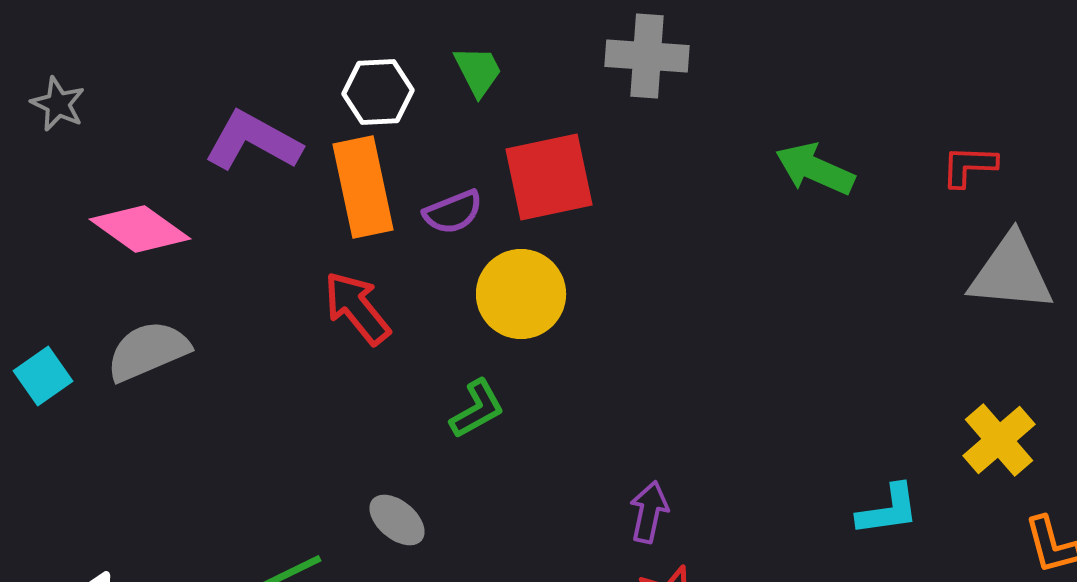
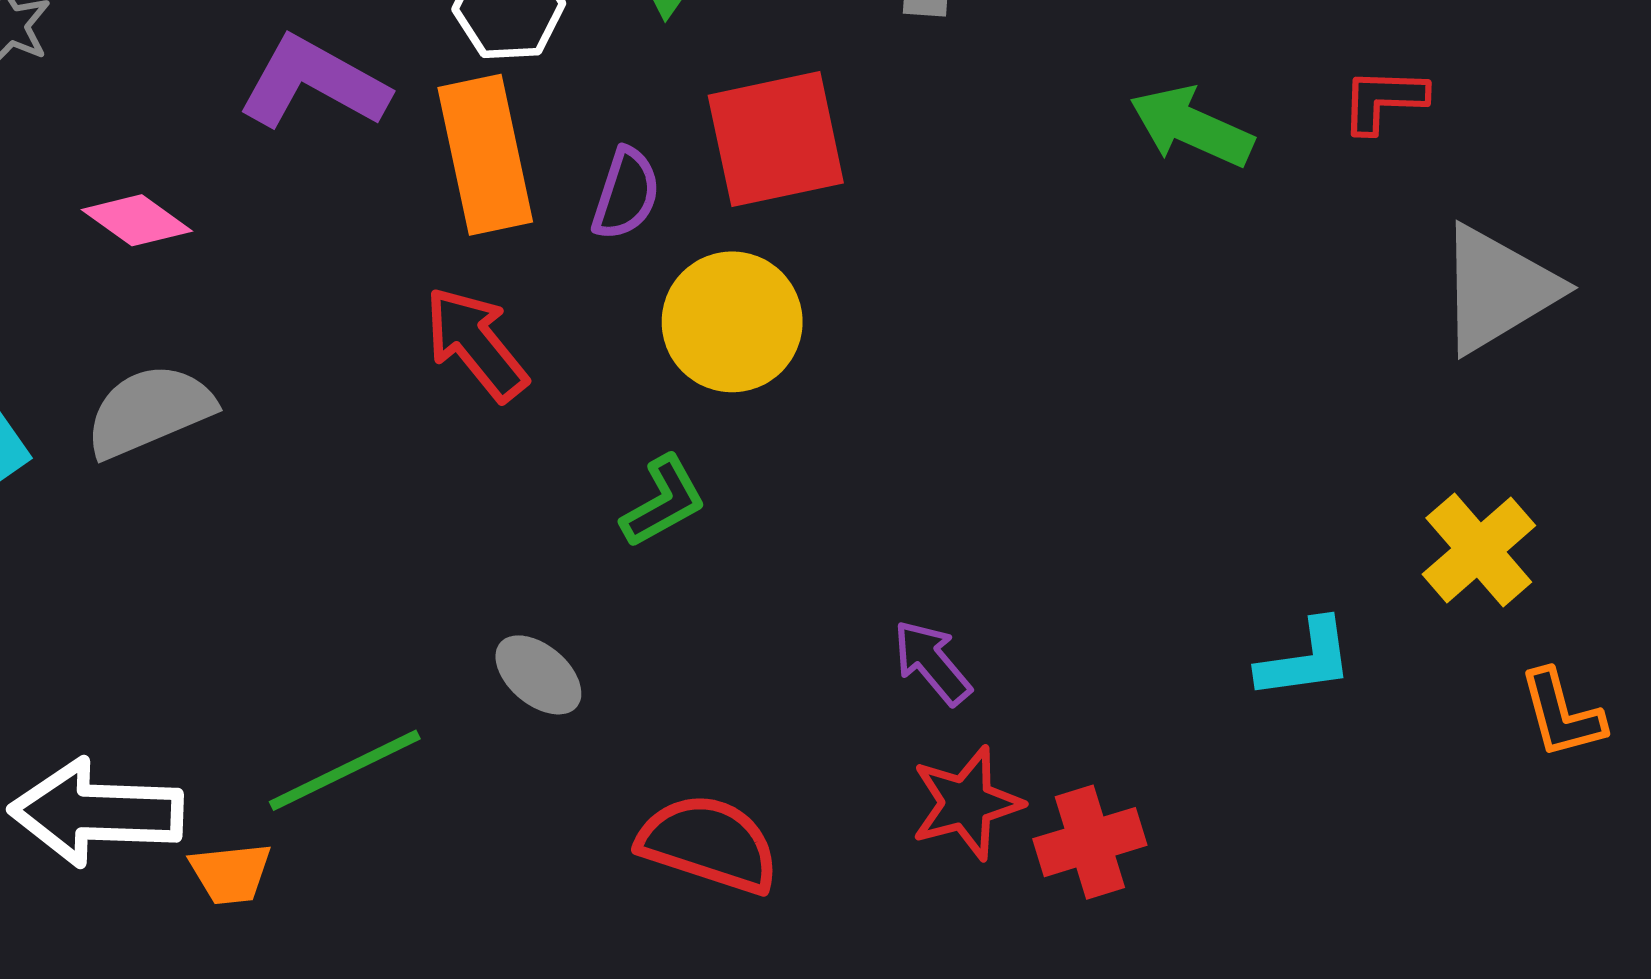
red L-shape: (969, 166) -> (1384, 100), moved
purple semicircle: (453, 212) -> (626, 194), turned -50
pink diamond: (140, 229) -> (137, 220), size x0.7
gray triangle: (1011, 273) -> (1498, 289), turned -36
purple arrow: (649, 512) -> (932, 662), turned -52

